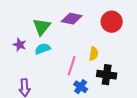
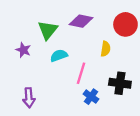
cyan semicircle: (43, 49) -> (59, 56), moved
yellow semicircle: (94, 54) -> (105, 49), moved

